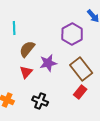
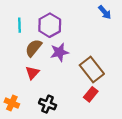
purple hexagon: (72, 34) -> (50, 25), moved
purple star: (48, 63) -> (59, 52), moved

